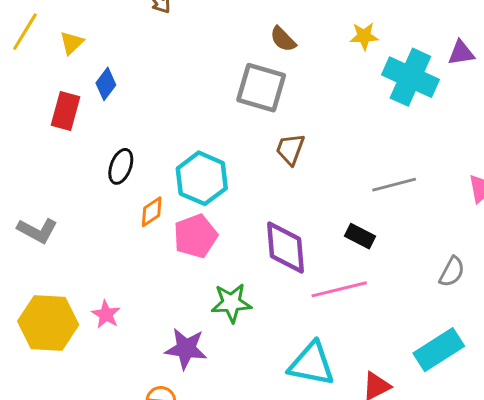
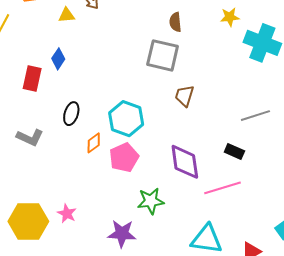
brown semicircle: (283, 39) -> (175, 22), turned 42
yellow triangle: (72, 43) -> (67, 15), moved, turned 42
gray L-shape: (37, 231) -> (30, 137), moved

